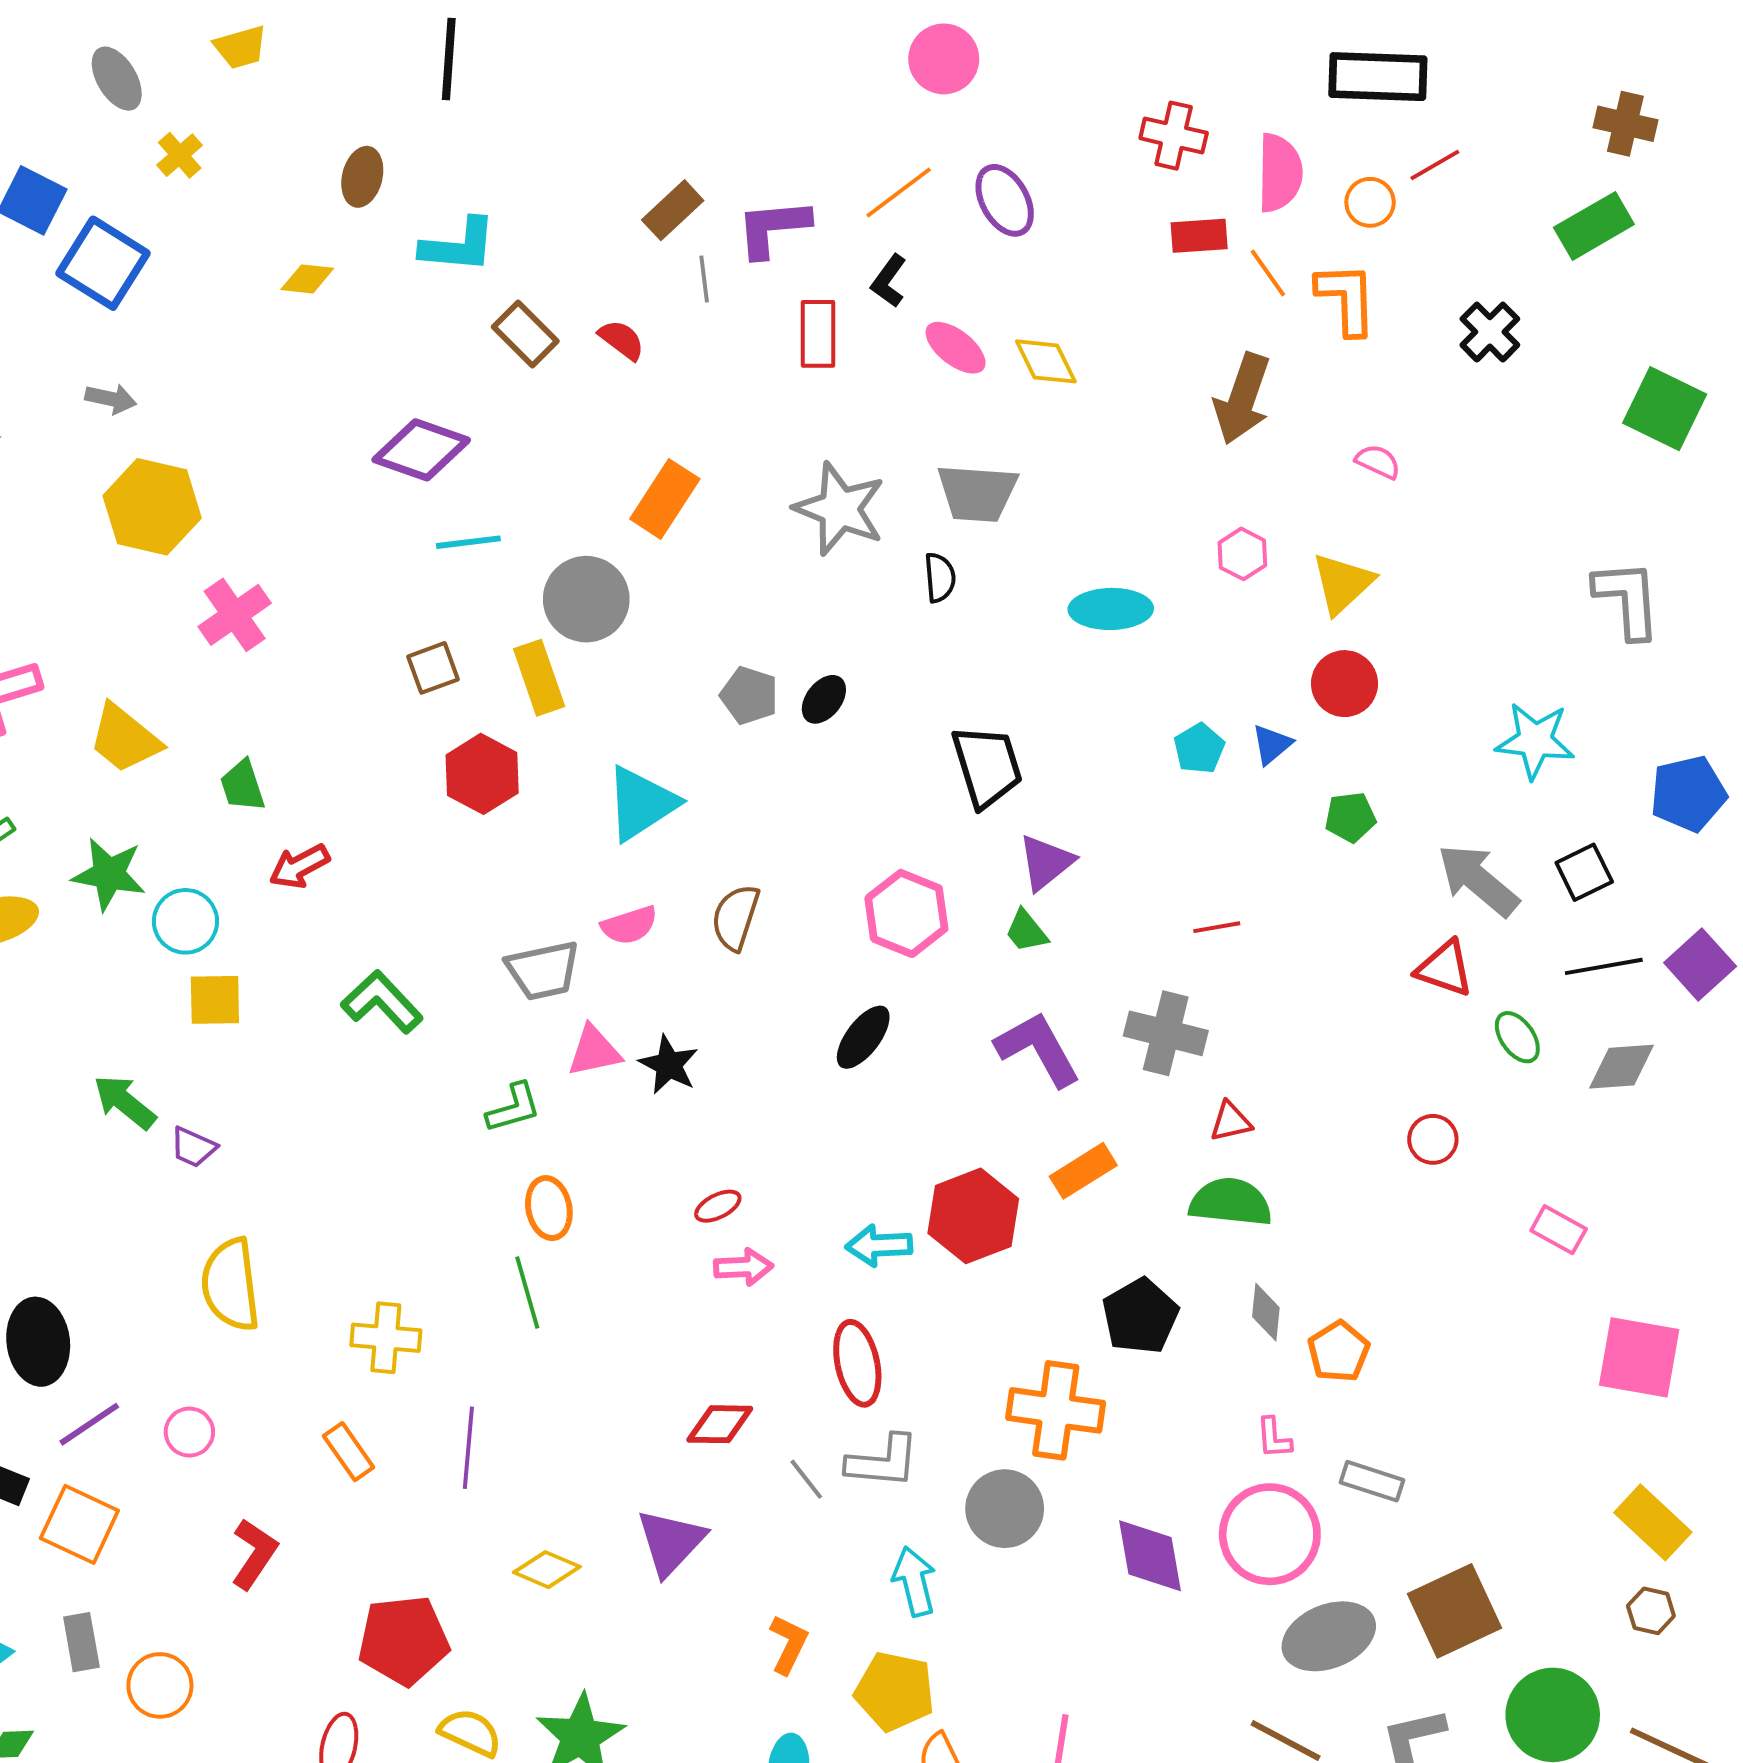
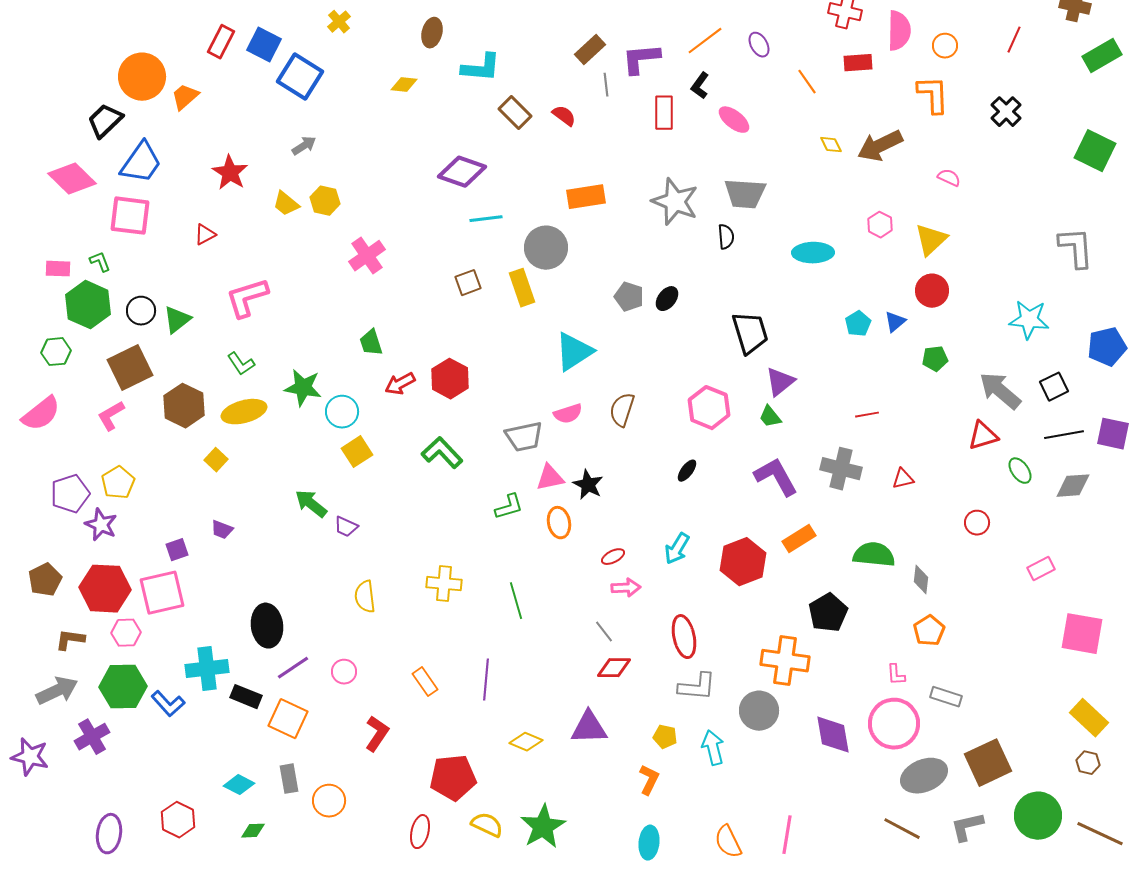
red line: (1435, 165) -> (1014, 40), moved, turned -36
purple ellipse: (1005, 200) -> (759, 45), size x0.7
green rectangle: (1594, 226) -> (1102, 56), moved
orange line: (1268, 273) -> (807, 82), moved
yellow diamond: (1046, 361) -> (831, 145), moved, size x0.7
gray arrow: (111, 399) -> (304, 146), turned -45
brown arrow: (1242, 399) -> (880, 146), turned 45
orange rectangle: (665, 499) -> (586, 197), turned 48
yellow hexagon: (152, 507) -> (325, 201), size x0.6
yellow trapezoid: (125, 739) -> (286, 204), moved, size x0.7
red hexagon: (482, 774) -> (450, 379), moved
purple square: (1700, 965) -> (1113, 434), turned -36
red triangle: (1445, 968) -> (983, 436), turned -36
yellow square: (215, 1000) -> (357, 452), turned -32
black ellipse: (863, 1037) -> (687, 471), size x0.7
red triangle: (1231, 1122) -> (903, 479), moved
orange ellipse: (549, 1208) -> (559, 523), moved
pink rectangle: (1559, 1230) -> (1041, 569), turned -56
cyan arrow: (879, 1245) -> (677, 549), moved, turned -56
yellow semicircle: (231, 1285) -> (365, 597), size x0.7
gray diamond: (1266, 1312) -> (921, 580), moved
yellow cross: (386, 1338) -> (444, 584), moved
gray line: (806, 1479) -> (604, 632), moved
purple triangle: (671, 1542) -> (589, 728), turned 45
yellow pentagon: (895, 1691) -> (665, 737), moved, size x0.6

